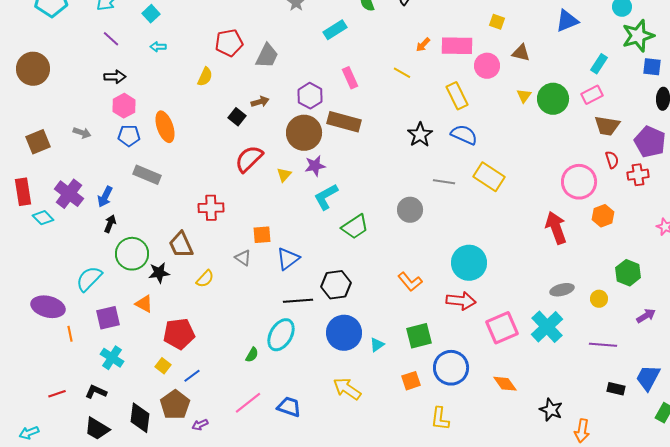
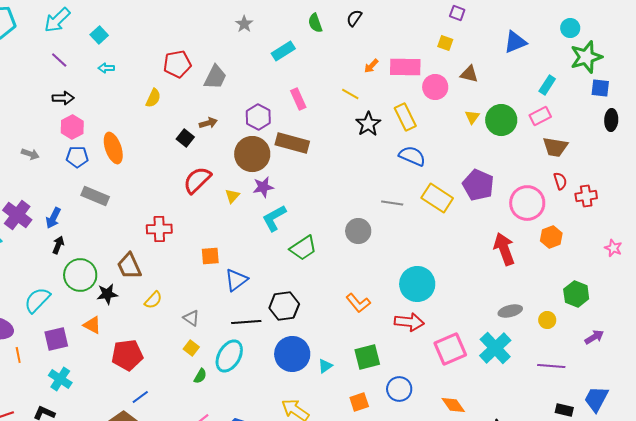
black star: (420, 135) -> (368, 124), moved
purple pentagon: (650, 142) -> (478, 185), moved
gray triangle: (243, 258) -> (191, 318), moved
yellow square: (163, 366) -> (191, 348), moved
blue circle: (451, 368) -> (399, 389), size x0.7

